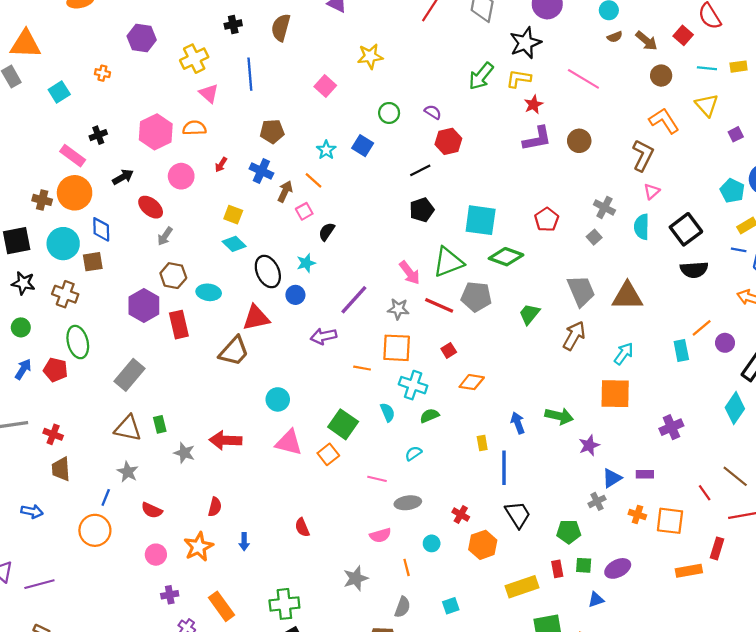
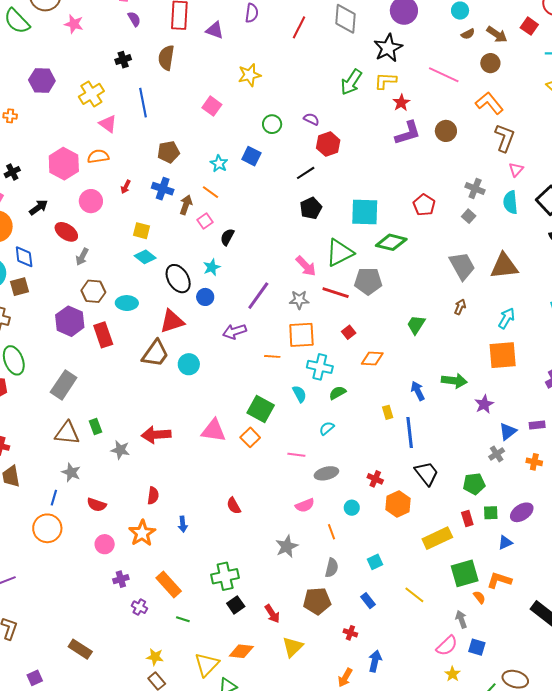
brown circle: (661, 76) -> (490, 63), moved
orange L-shape: (664, 121) -> (489, 103), moved
green trapezoid: (529, 314) -> (416, 325), moved
brown arrow: (574, 336) -> (460, 307), size x0.6
cyan circle: (278, 399) -> (189, 364), moved

